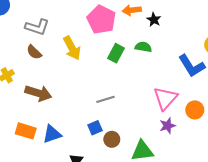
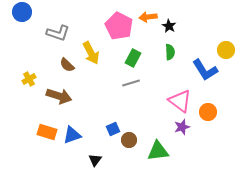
green semicircle: (143, 47) -> (170, 52), moved, turned 77
brown semicircle: (34, 52) -> (67, 65), moved
pink triangle: (165, 98) -> (180, 101), turned -35
gray line: (106, 99) -> (131, 83), moved

